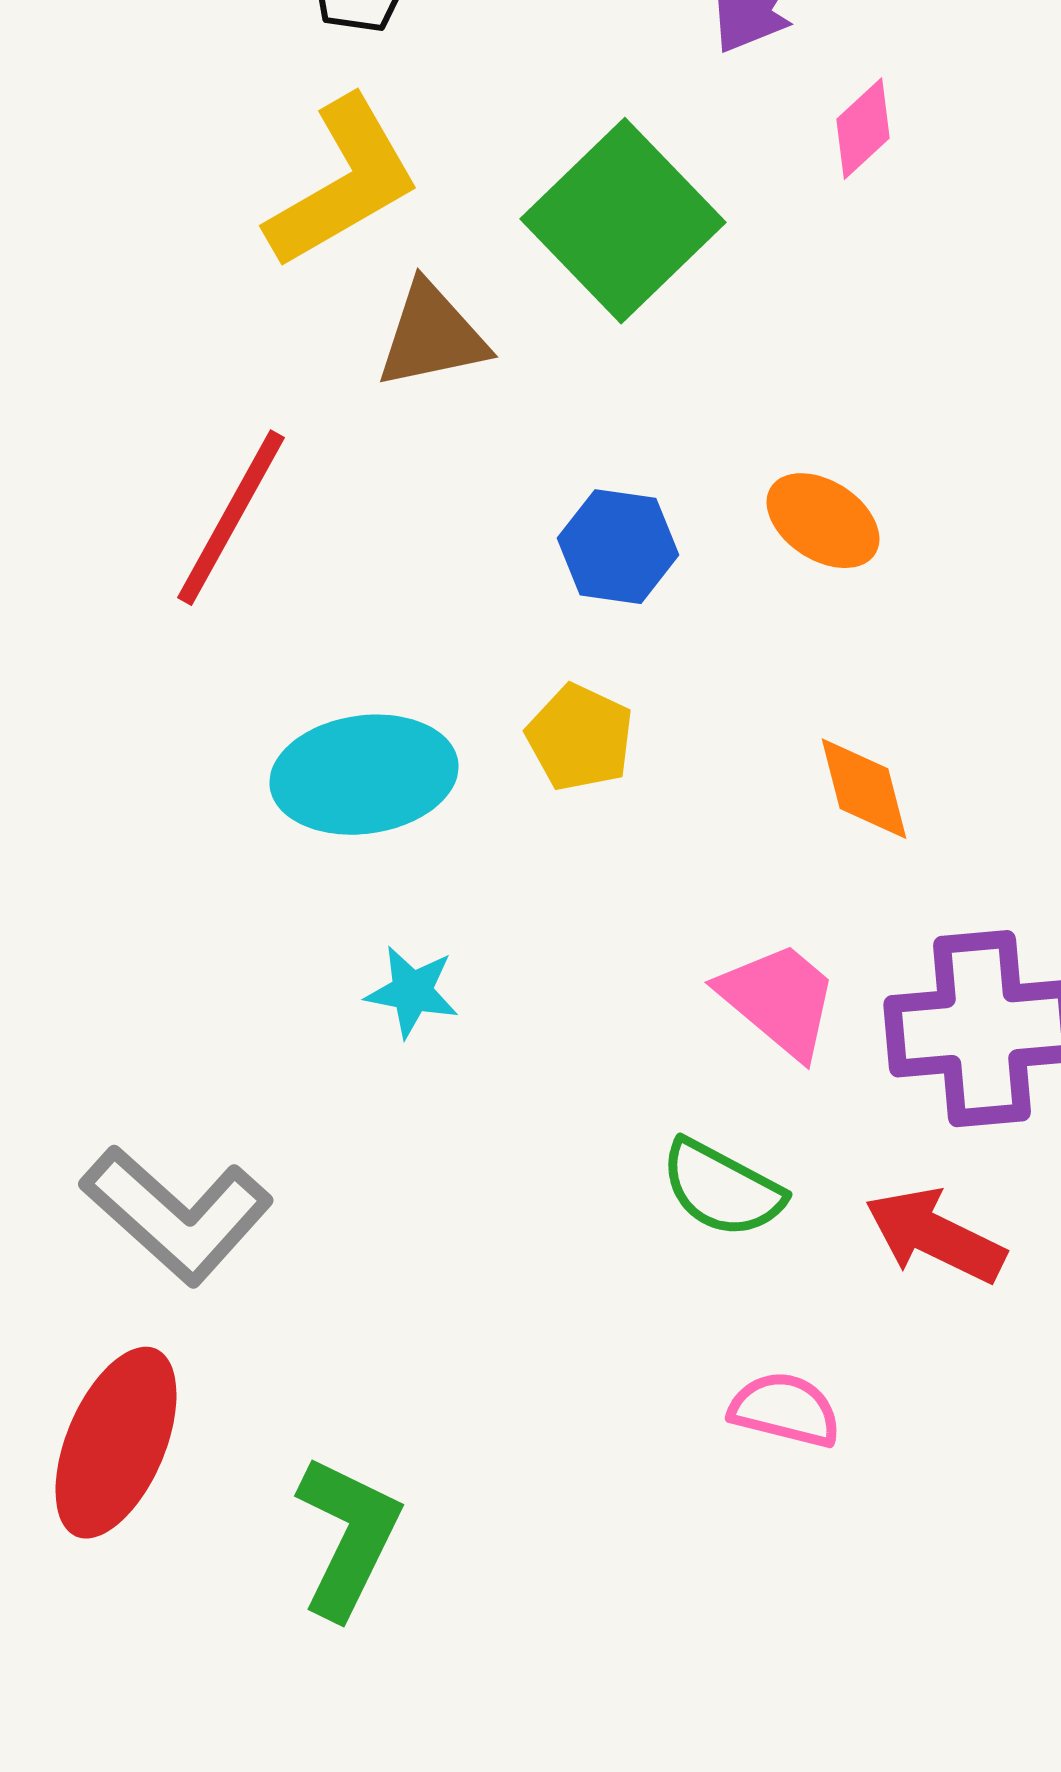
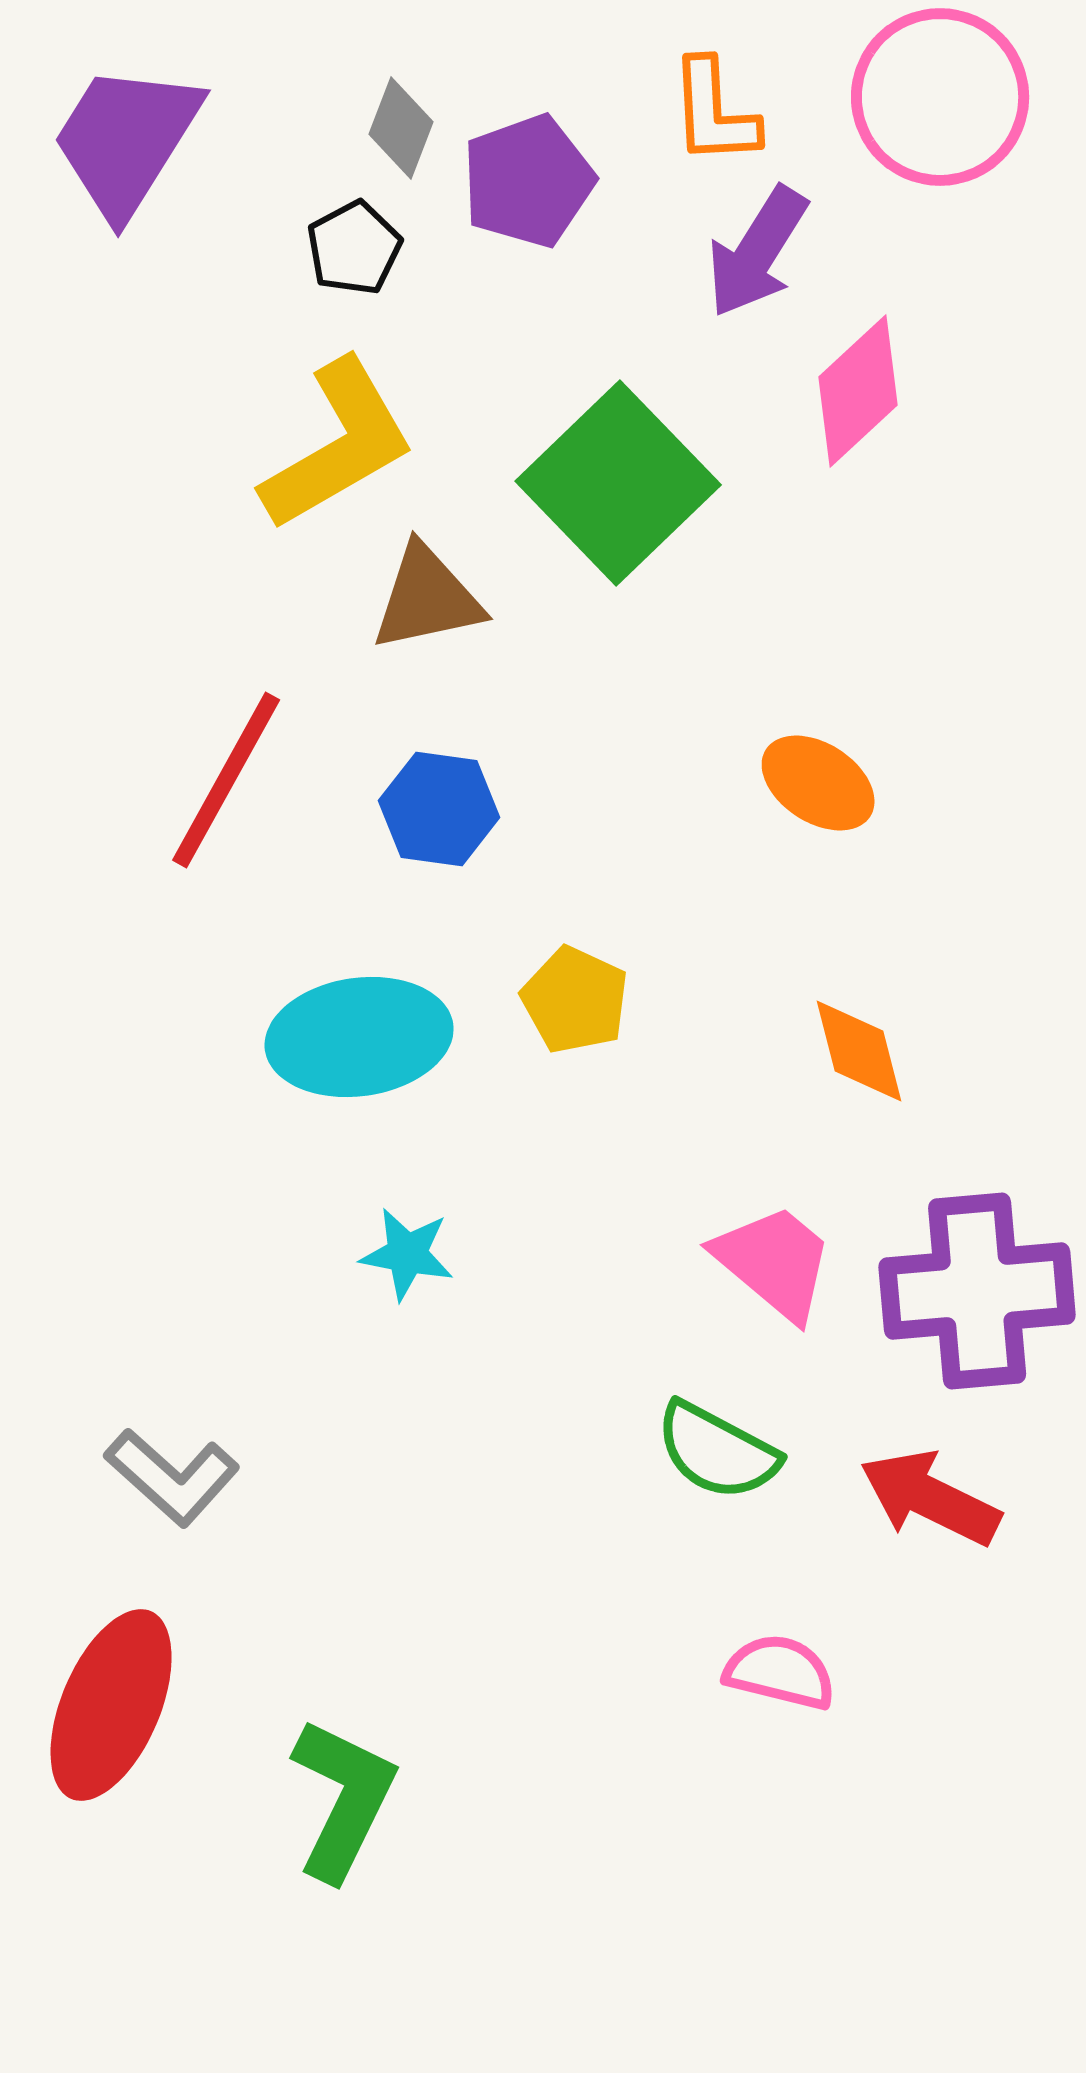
pink diamond: (863, 129) -> (858, 391), size x1.5
blue hexagon: (618, 547) -> (439, 809), moved
gray L-shape: (177, 1215) -> (172, 1477), size x0.7

